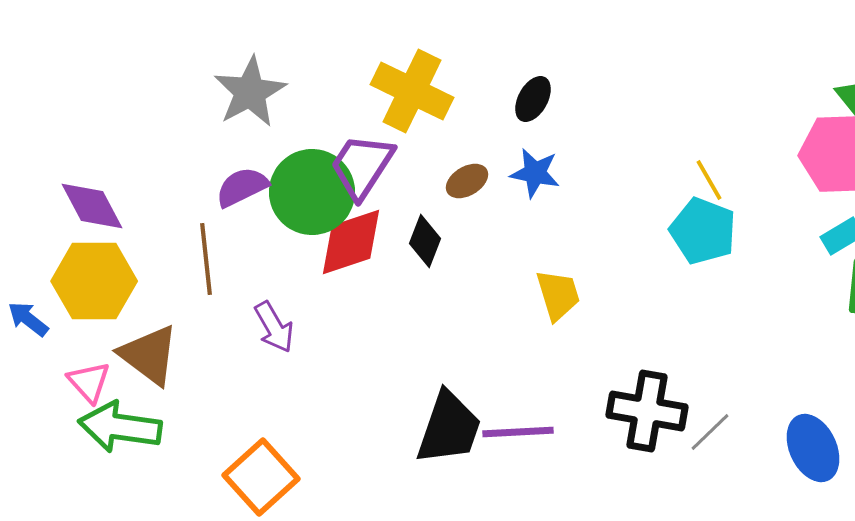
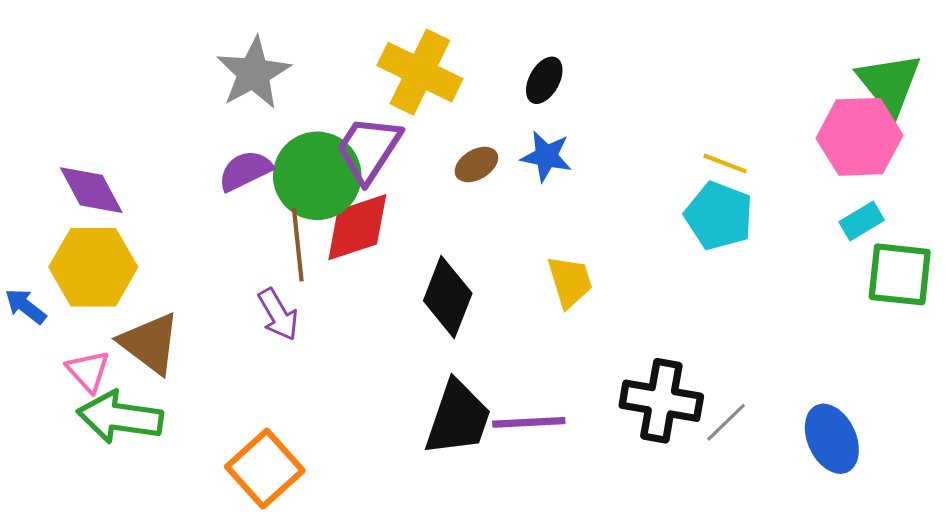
yellow line: (709, 180) -> (725, 163), turned -39
black diamond: (425, 241) -> (448, 297), moved, size x1.5
brown line: (206, 259) -> (298, 245), moved

